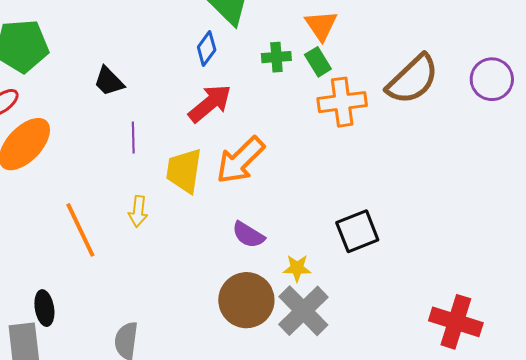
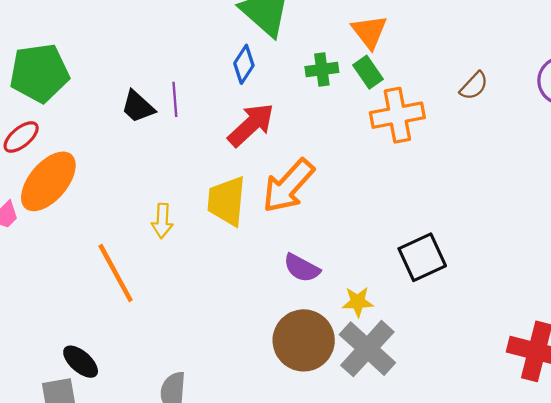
brown semicircle: (413, 79) -> (474, 86), size x0.5
purple line: (133, 138) -> (175, 99), moved
yellow arrow: (138, 211) -> (162, 221), moved
black ellipse: (44, 308) -> (81, 362), turned -36

